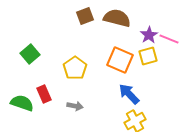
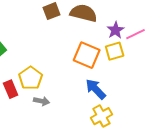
pink line: (169, 39) -> (136, 34), turned -48
yellow pentagon: (75, 68) -> (31, 78), moved

